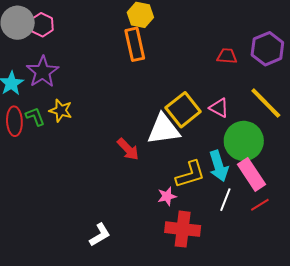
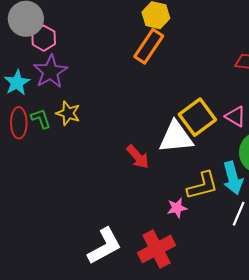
pink hexagon: (42, 25) -> (44, 38), moved
orange rectangle: (135, 44) -> (149, 46), turned 44
red cross: (183, 229) -> (157, 249), moved, turned -36
white L-shape: (100, 235) -> (105, 246), size x1.5

